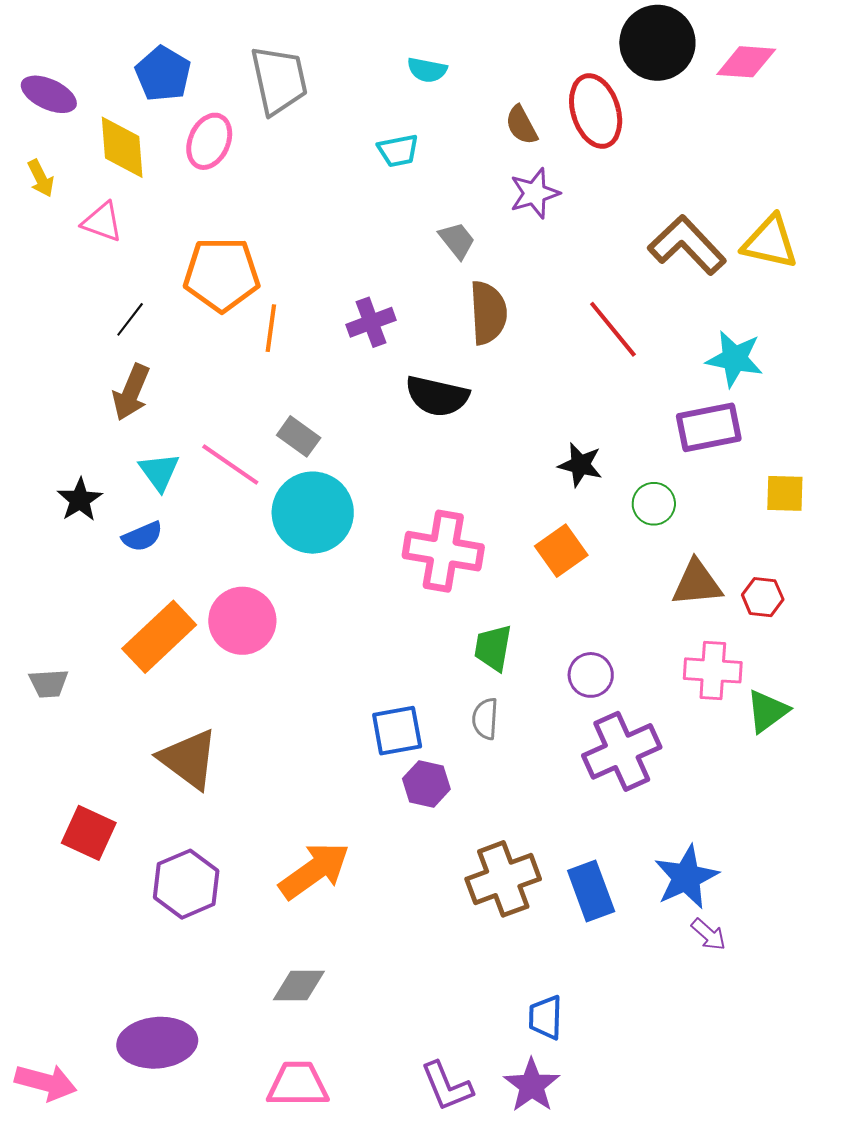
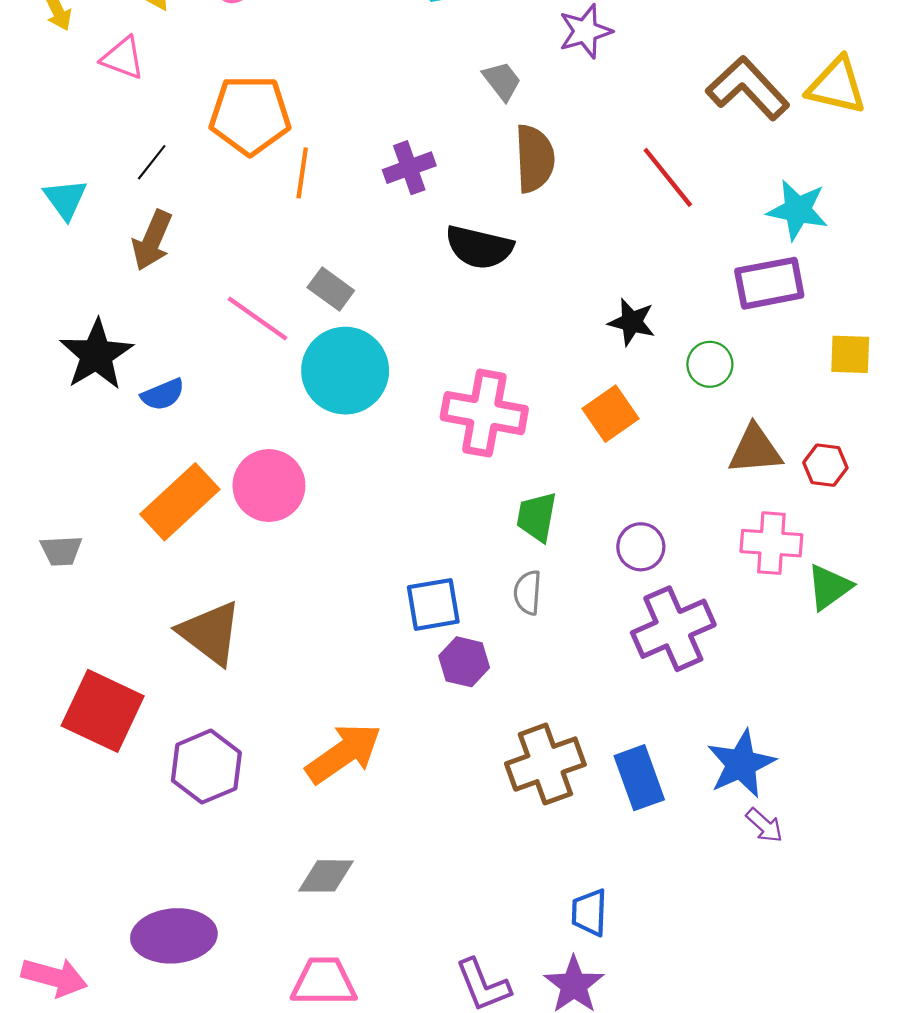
cyan triangle: (159, 472) -> (65, 199), moved
black star: (80, 500) -> (96, 355), size x1.5
red square: (89, 833) -> (103, 711), size x1.4

